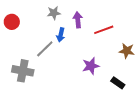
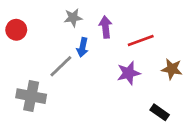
purple star: (91, 66) -> (129, 73), moved

